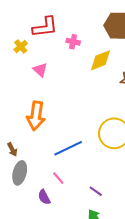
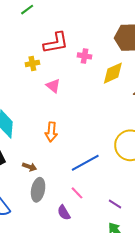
yellow cross: (21, 46) -> (32, 63), turned 32
orange arrow: (36, 116) -> (51, 132), size x0.7
brown arrow: (12, 149) -> (29, 167), turned -40

